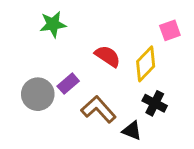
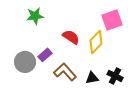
pink square: (170, 30) -> (112, 20), size x1.5
black cross: (155, 103) -> (115, 76), moved
black triangle: (132, 131) -> (92, 78), moved, turned -32

